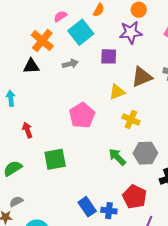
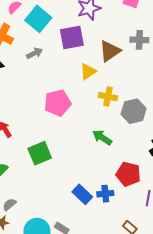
purple square: (109, 56) -> (72, 37), size x1.4
pink pentagon: (82, 115) -> (58, 103), turned 30
gray hexagon: (145, 153) -> (134, 111), moved

